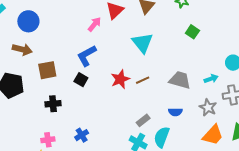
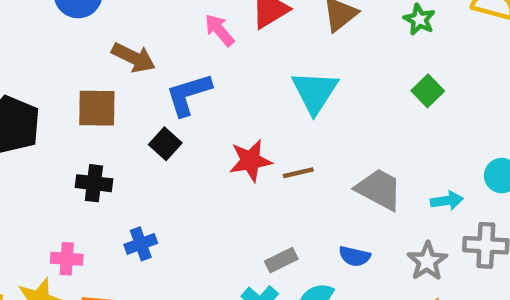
pink arrow: (94, 24) -> (219, 30), turned -91
brown arrow: (22, 49) -> (134, 58), moved
blue cross: (82, 135) -> (141, 244), moved

